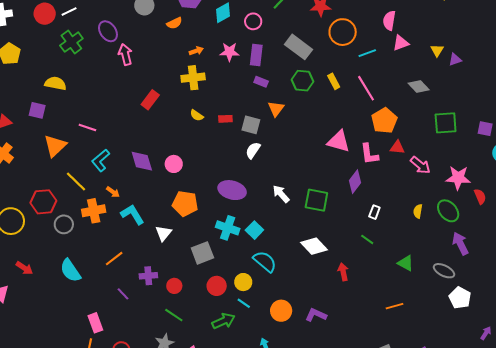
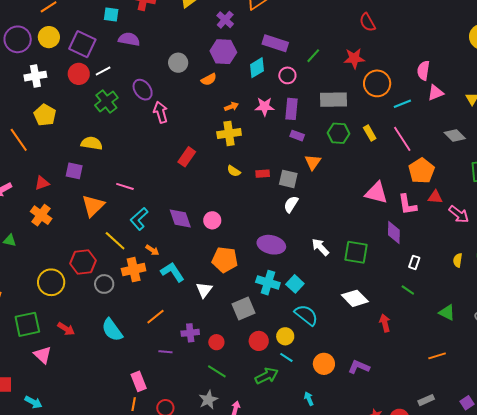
gray rectangle: (298, 47) -> (333, 100), turned -36
purple diamond: (355, 182) -> (394, 233), turned -35
purple line: (123, 294) -> (165, 352), turned -40

